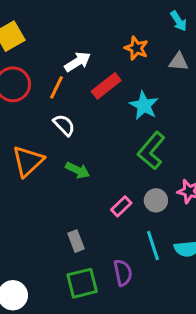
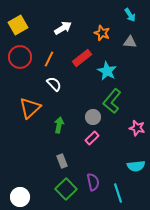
white arrow: (78, 62) -> (63, 28), moved
green arrow: (78, 170) -> (59, 125), moved, turned -105
gray circle: (156, 200) -> (93, 117), moved
cyan line: (153, 246) -> (118, 193), moved
green square: (82, 283) -> (66, 189), turned -30

